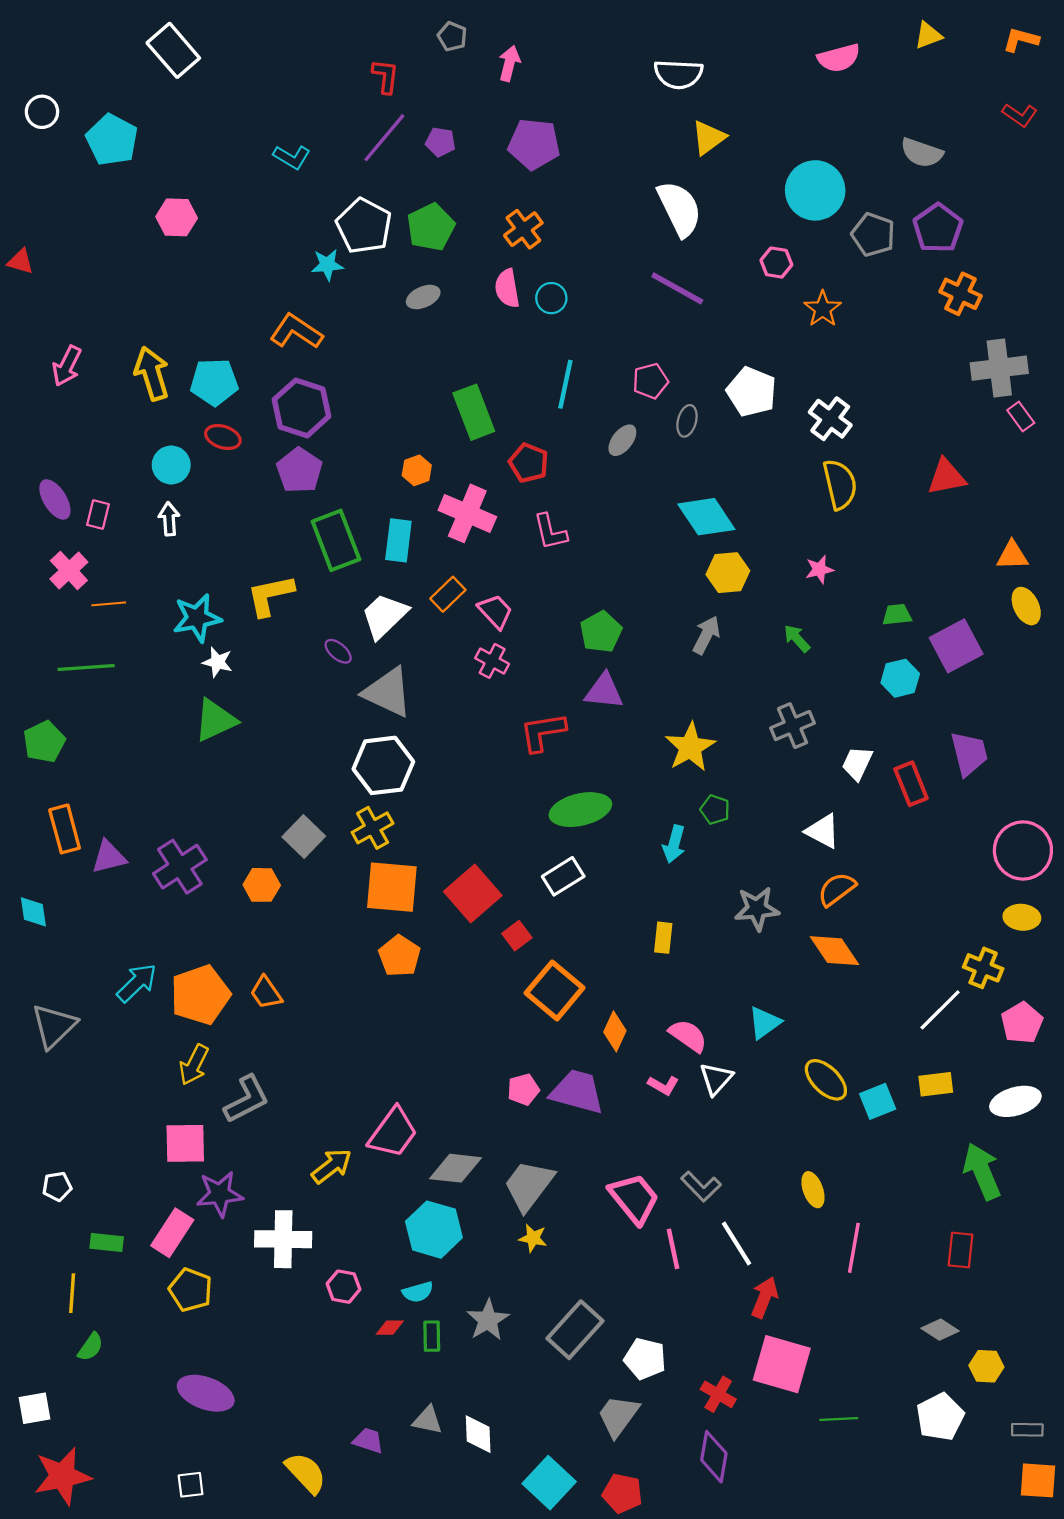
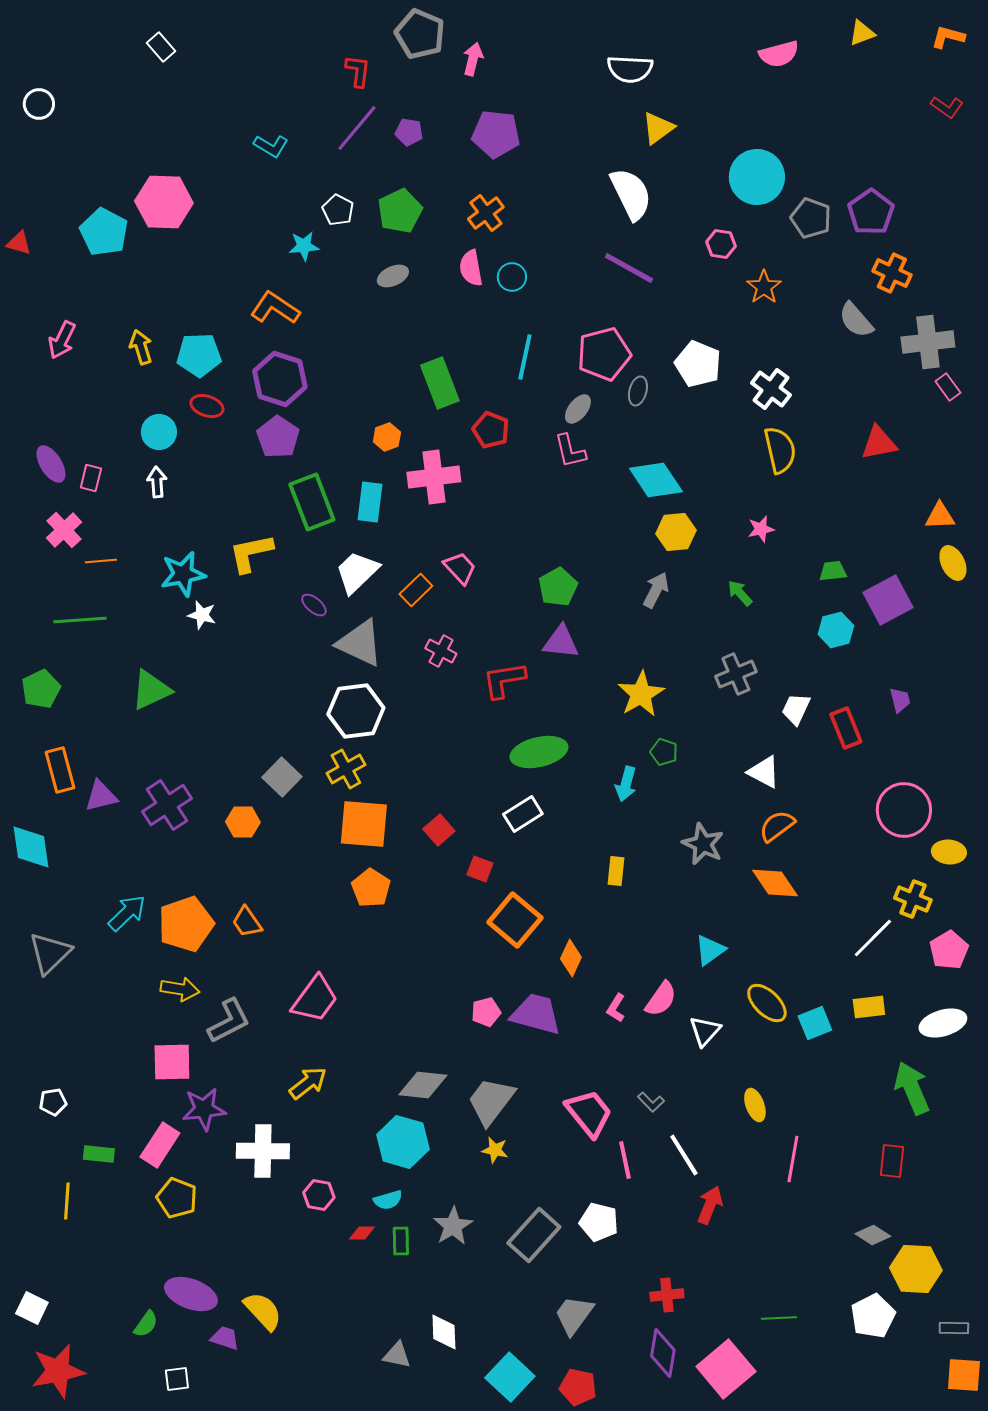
gray pentagon: (452, 36) -> (420, 34), size x1.8
white rectangle: (173, 50) -> (161, 47), size x0.6
cyan pentagon: (112, 140) -> (104, 232), moved
gray semicircle: (922, 153) -> (856, 320), moved, turned 30
pink hexagon: (177, 217) -> (164, 202), size x1.5
white pentagon: (364, 226) -> (338, 210), size x0.6
yellow arrow: (152, 373) -> (141, 347), size x0.7
pink pentagon: (650, 381) -> (604, 354), size x1.6
pink cross: (467, 513) -> (434, 477), turned -30
pink L-shape: (550, 532) -> (570, 451), moved
orange rectangle: (448, 594) -> (416, 590), moved
pink cross: (492, 661) -> (441, 651), moved
green triangle: (215, 720) -> (151, 690), moved
purple trapezoid: (969, 754) -> (900, 700), size x0.6
pink circle: (1023, 850) -> (904, 810), moved
red square: (473, 894) -> (439, 830), size x0.6
gray star: (757, 909) -> (703, 844), turned 30
cyan diamond: (33, 912) -> (31, 847), size x1.5
red square: (517, 936) -> (480, 869), turned -32
pink semicircle: (688, 1036) -> (661, 999), moved, turned 90
yellow arrow: (194, 1065) -> (180, 989), turned -108
white triangle: (716, 1079) -> (705, 1031), moved
pink L-shape: (663, 1085) -> (616, 1008), turned 92
pink trapezoid: (393, 1133) -> (315, 999), moved
gray L-shape: (701, 1186) -> (651, 1102), size x0.7
green semicircle: (90, 1347) -> (146, 1324), moved
white pentagon: (645, 1359) -> (599, 1222), moved
pink square: (782, 1364) -> (726, 1369), moved, turned 34
yellow hexagon: (986, 1366) -> (916, 1269), size x1.6
red cross: (718, 1394) -> (667, 1295), turned -36
white square: (34, 1408) -> (32, 1308), turned 36
gray triangle: (427, 1420) -> (397, 1355), moved
purple trapezoid: (368, 1441) -> (225, 1338), moved
yellow semicircle: (306, 1473) -> (263, 1311), moved

